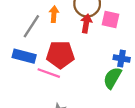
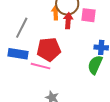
orange arrow: (54, 14) -> (56, 13), moved

